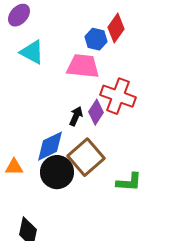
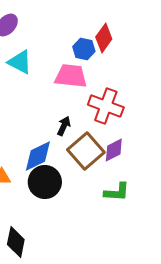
purple diamond: (96, 112) -> (114, 150), moved, turned 30
brown square: (86, 157) -> (86, 151), moved

